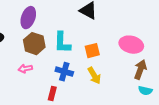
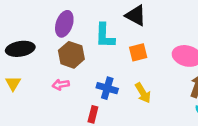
cyan L-shape: (62, 43) -> (105, 36), moved
orange square: (92, 51) -> (138, 52), moved

